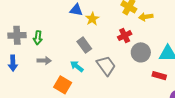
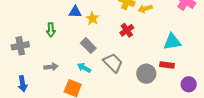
green arrow: (38, 38) -> (51, 30), moved
gray circle: (141, 52) -> (146, 74), moved
blue arrow: (13, 63) -> (23, 84), moved

